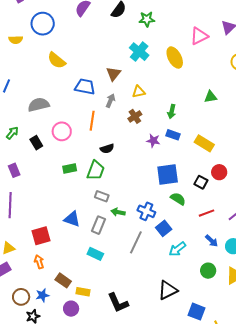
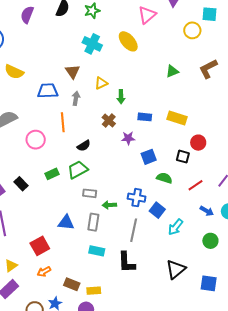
green arrow: (172, 112) -> (121, 97), moved
brown cross: (135, 116) -> (109, 120), moved
purple star: (153, 141) -> (128, 138), moved
black rectangle: (36, 143) -> (21, 184), moved
green trapezoid: (96, 170) -> (78, 170), turned -125
blue square: (168, 174) -> (149, 157), size x0.7
orange arrow: (39, 262) -> (44, 272), turned -88
black L-shape: (118, 303) -> (126, 262), moved, turned 35

